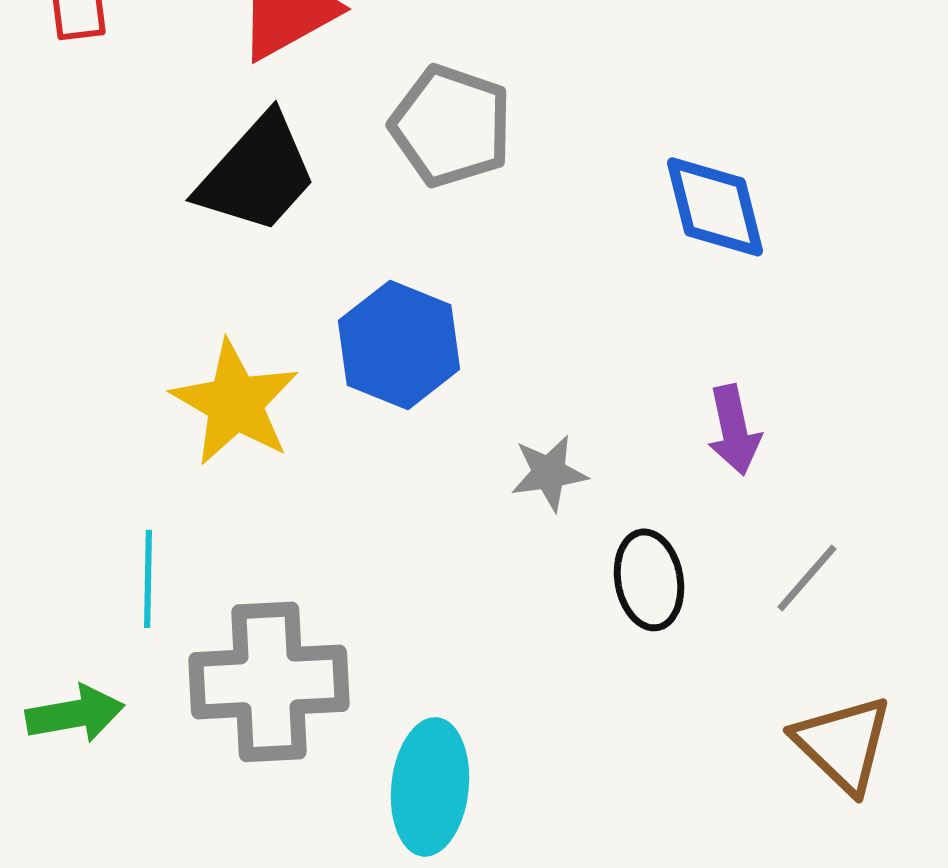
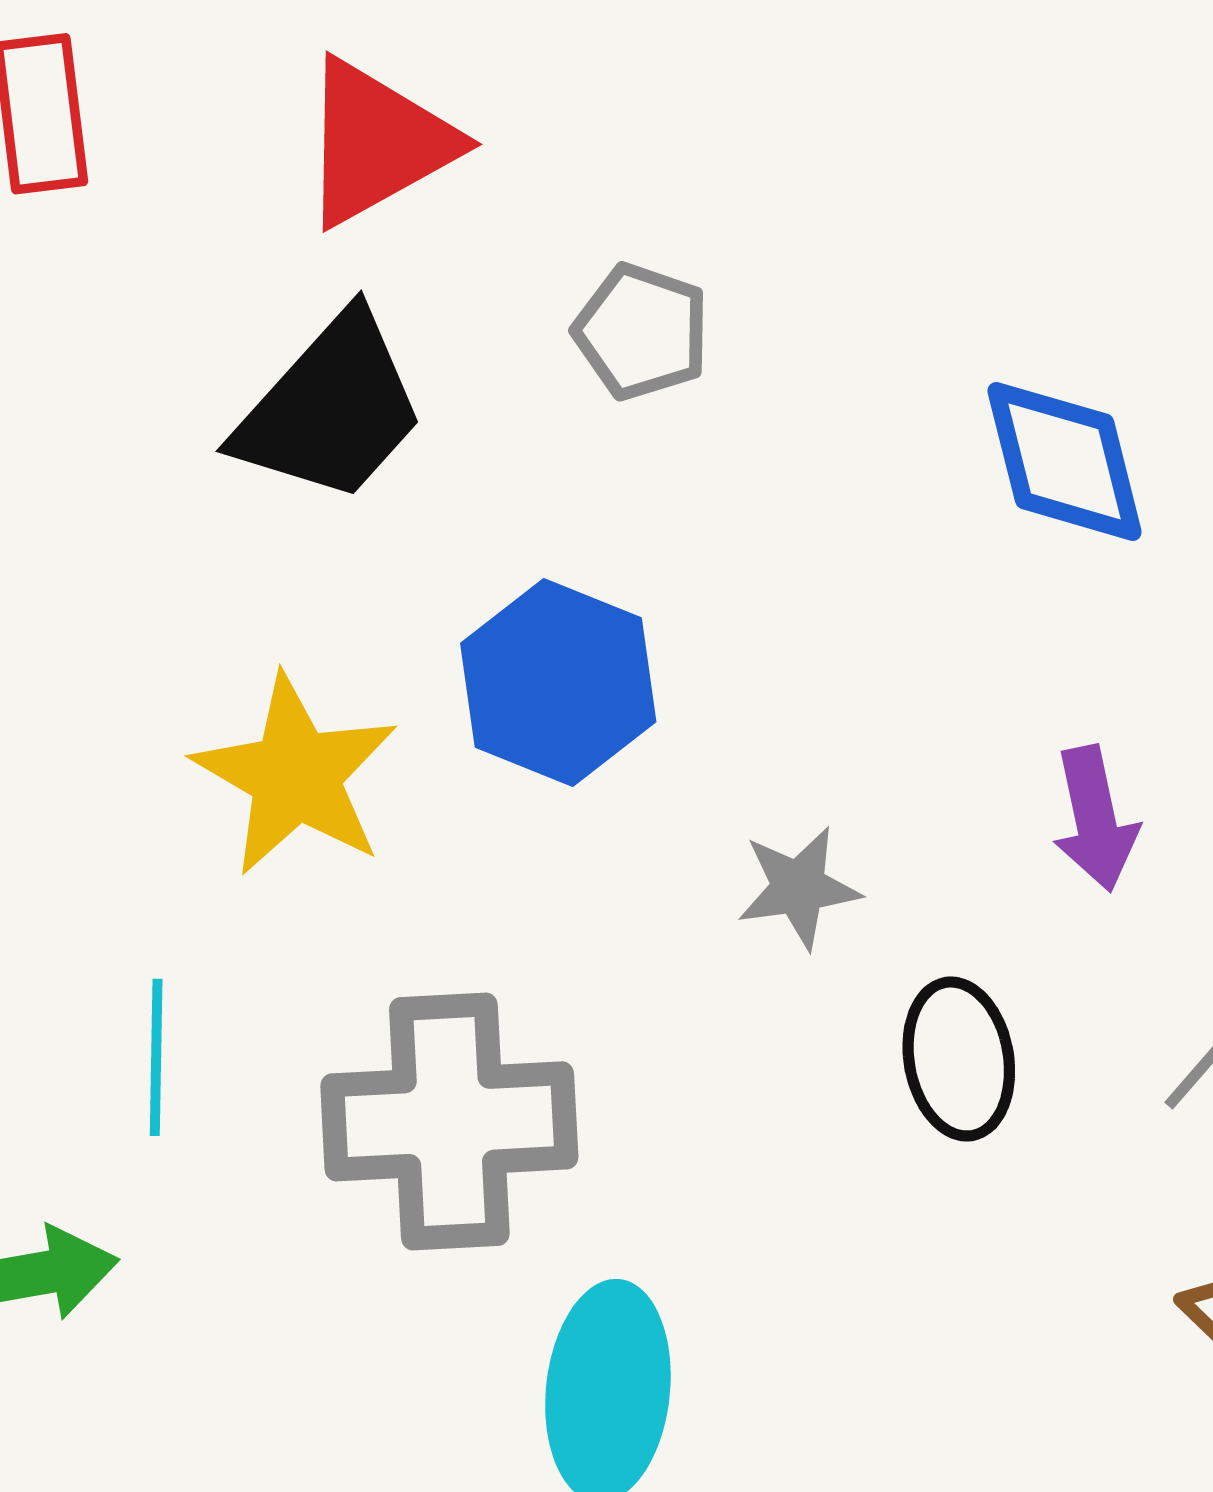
gray pentagon: (451, 126) -> (642, 332), size x0.7
gray cross: (269, 682) -> (449, 1121), moved

